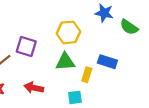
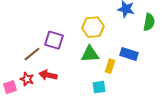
green semicircle: (129, 27) -> (149, 22), turned -114
red arrow: (34, 88) -> (48, 75), moved

